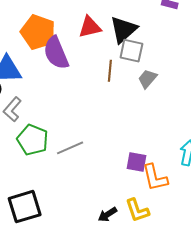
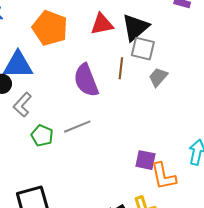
purple semicircle: (56, 53) -> (86, 80), moved
green pentagon: (33, 140) -> (42, 136), size x0.7
gray line: (70, 148) -> (77, 127), moved

